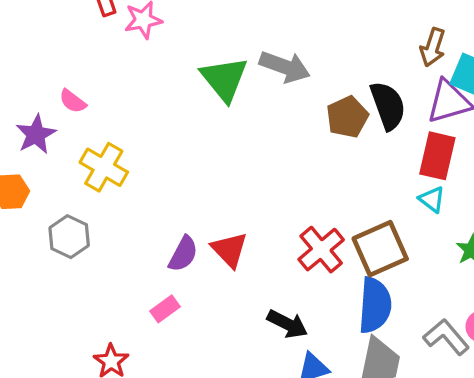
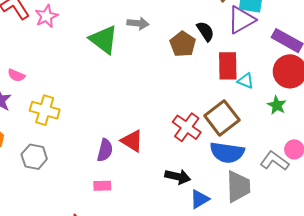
gray arrow: (285, 67) -> (138, 23), size x0.7
black semicircle: (388, 106) -> (205, 31), size x0.7
red rectangle: (437, 156) -> (228, 66), moved
blue semicircle: (375, 305) -> (227, 153), turned 108
pink rectangle: (165, 309) -> (102, 186), turned 48

